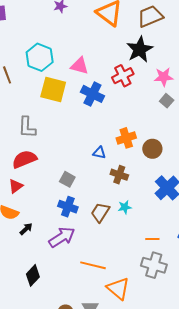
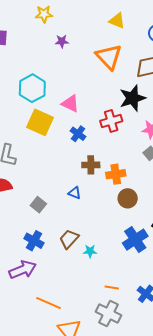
blue cross: (92, 94) -> (78, 134), size x0.7
orange cross: (126, 138) -> (116, 174), moved
brown cross: (119, 175) -> (91, 165), moved, turned -30
gray square: (67, 179) -> (38, 205), moved
brown trapezoid: (100, 212) -> (69, 239), moved

